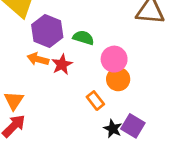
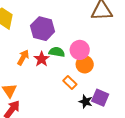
purple hexagon: (47, 31) -> (43, 29), moved
green semicircle: (83, 38) -> (57, 52), moved
orange arrow: (38, 59) -> (23, 57), turned 112

